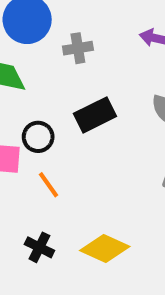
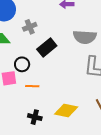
gray cross: (78, 48) -> (30, 27), moved
orange line: (49, 185) -> (32, 86), turned -40

